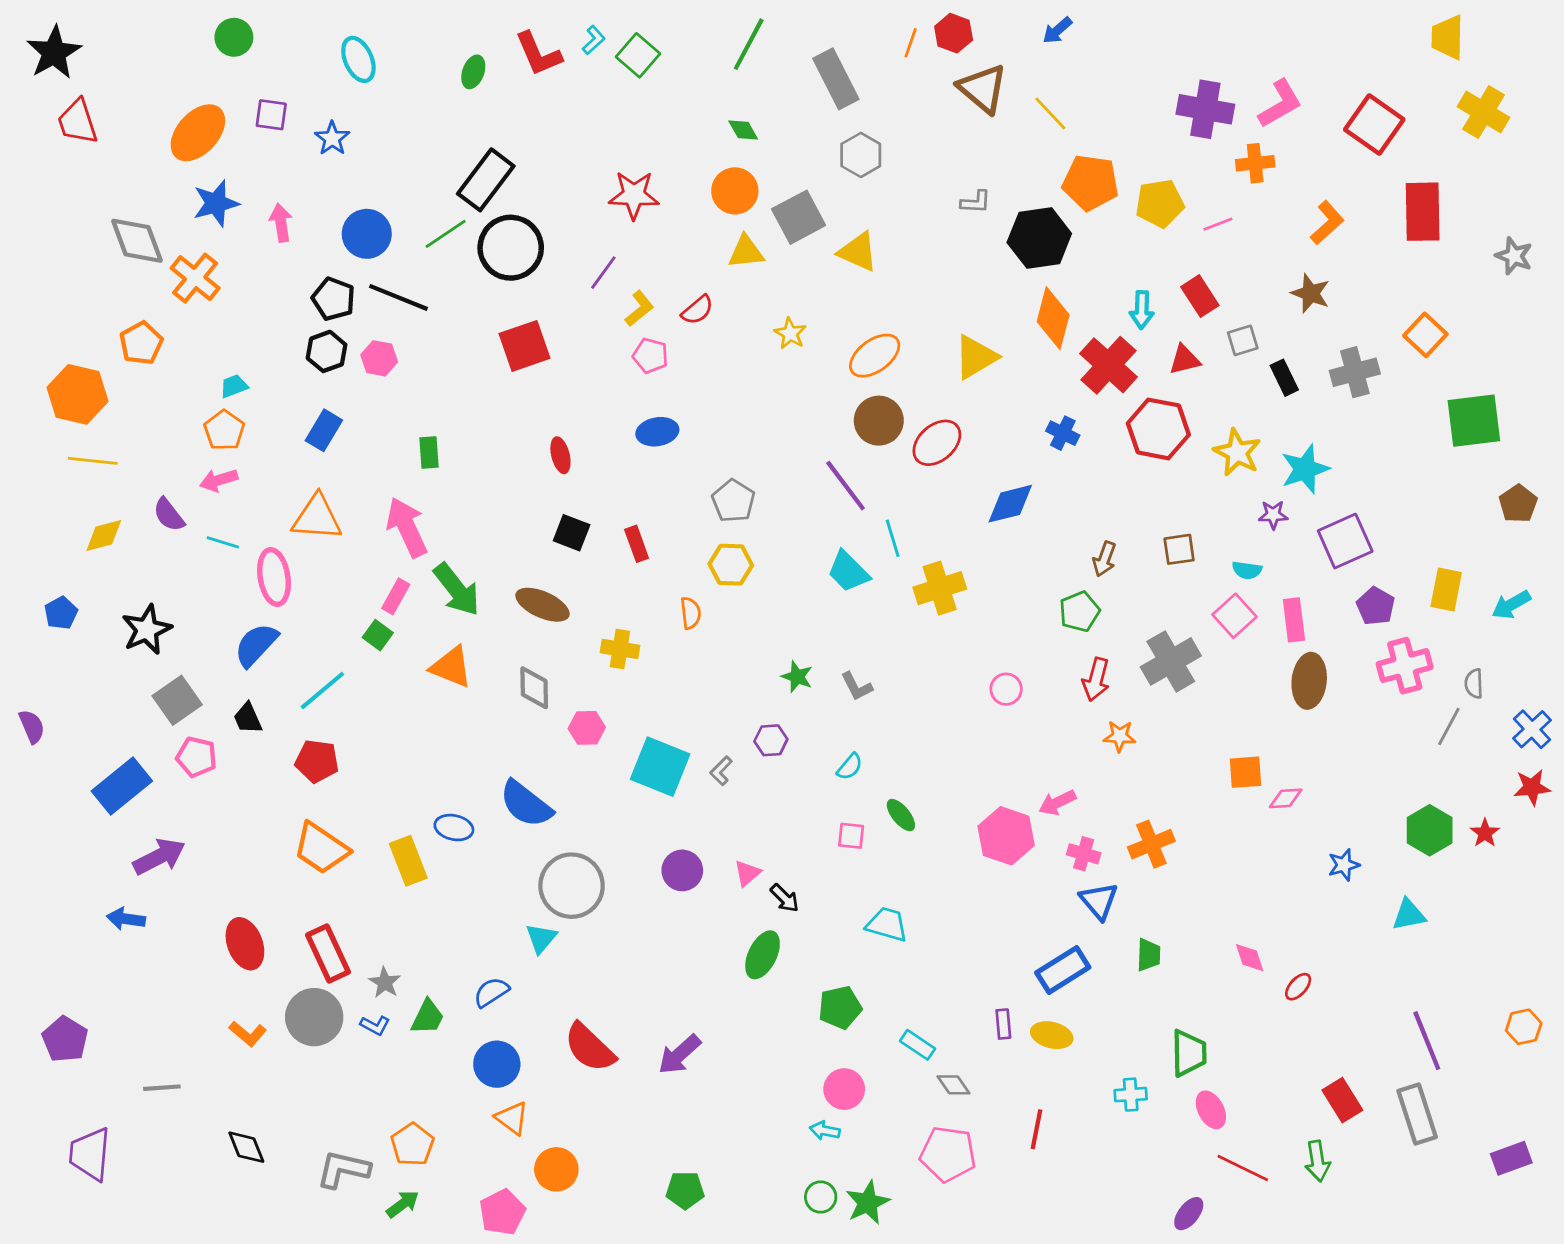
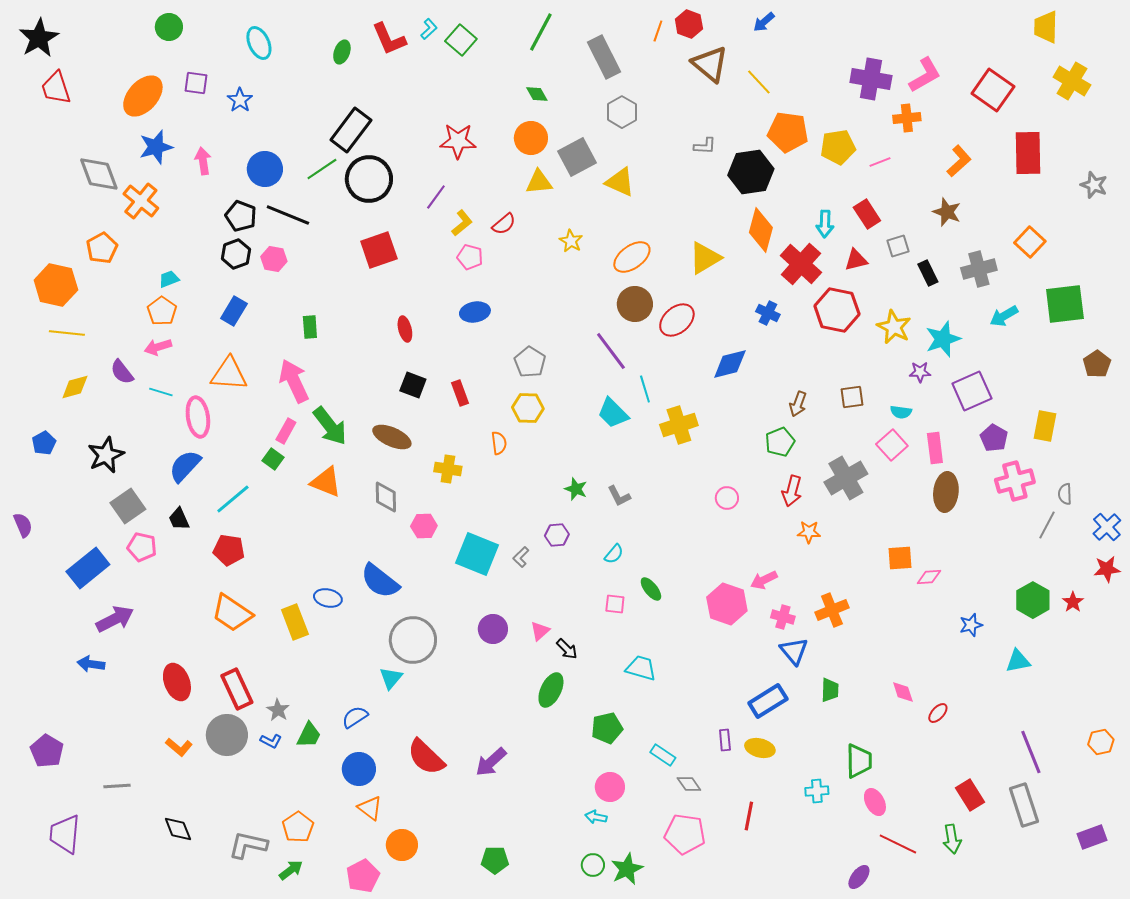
cyan arrow: (1511, 605) -> (1004, 316), moved

